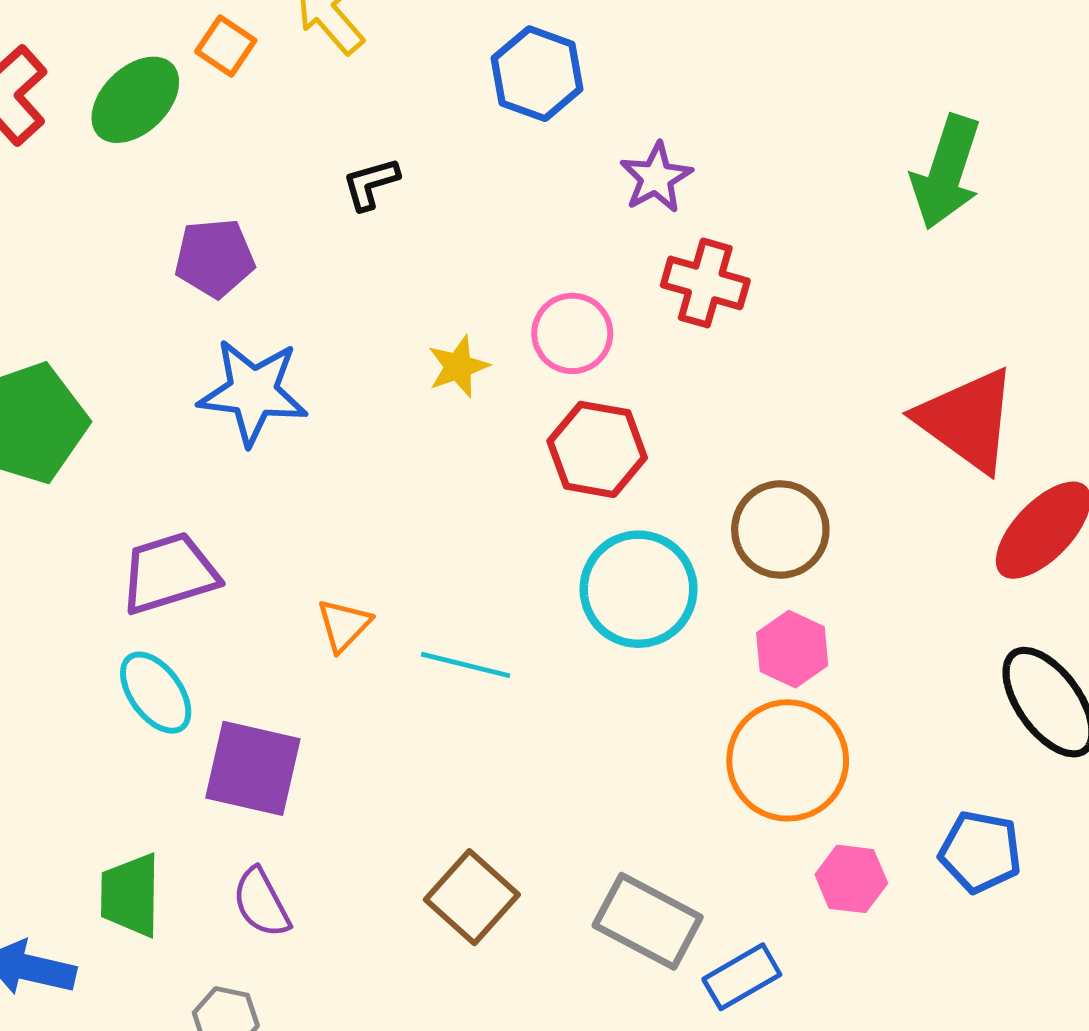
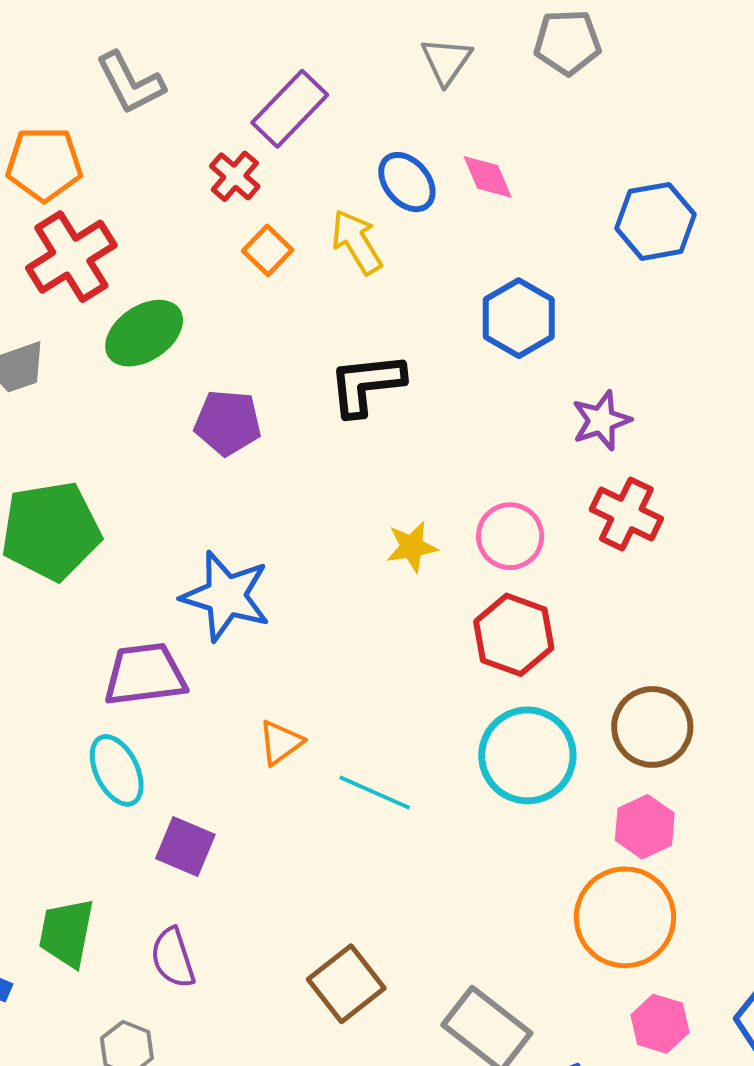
green ellipse: (135, 100) -> (144, 333), moved
black L-shape: (371, 184) -> (367, 384), size x1.6
blue star: (253, 392) -> (226, 596), moved
purple square: (253, 768) -> (185, 847), size x0.7

